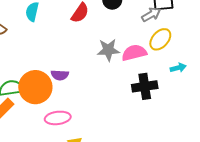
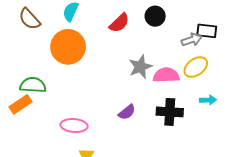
gray star: (108, 50) -> (140, 67), turned -30
purple semicircle: (60, 75) -> (127, 112), moved, turned -54
orange circle: (35, 87) -> (68, 47), moved

